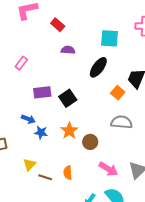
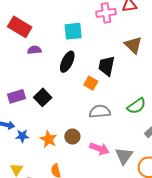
red rectangle: (58, 25) -> (20, 27), size x1.6
orange star: (69, 131) -> (49, 139), moved
pink arrow: (108, 169) -> (99, 149), moved

